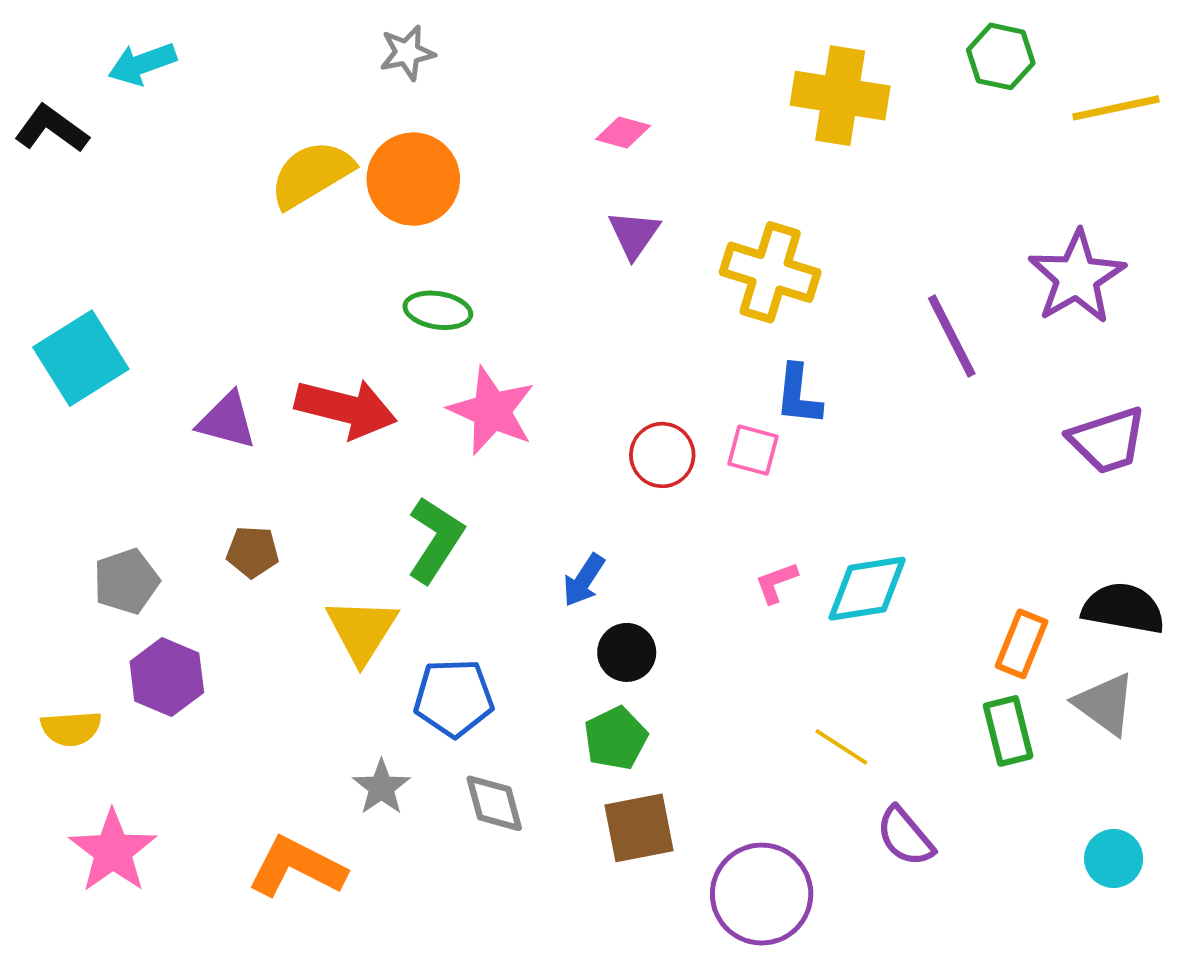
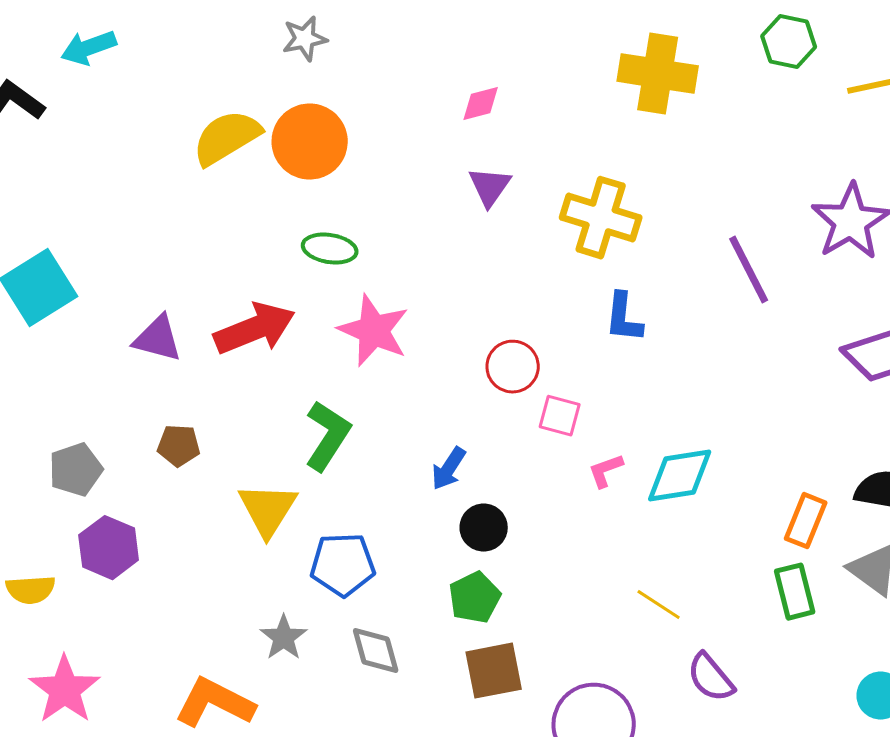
pink diamond: (623, 132) -> (481, 104), turned -30
red arrow: (346, 408) -> (255, 329), turned -36
pink square: (753, 450) -> (560, 416), moved

